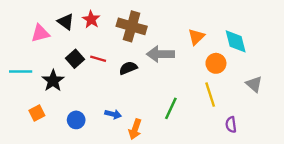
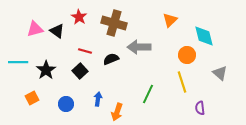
black triangle: (66, 22) -> (57, 31), moved
orange triangle: (196, 37) -> (170, 20), moved
black square: (75, 59) -> (80, 71), moved
blue arrow: (113, 114) -> (98, 99), turned -96

